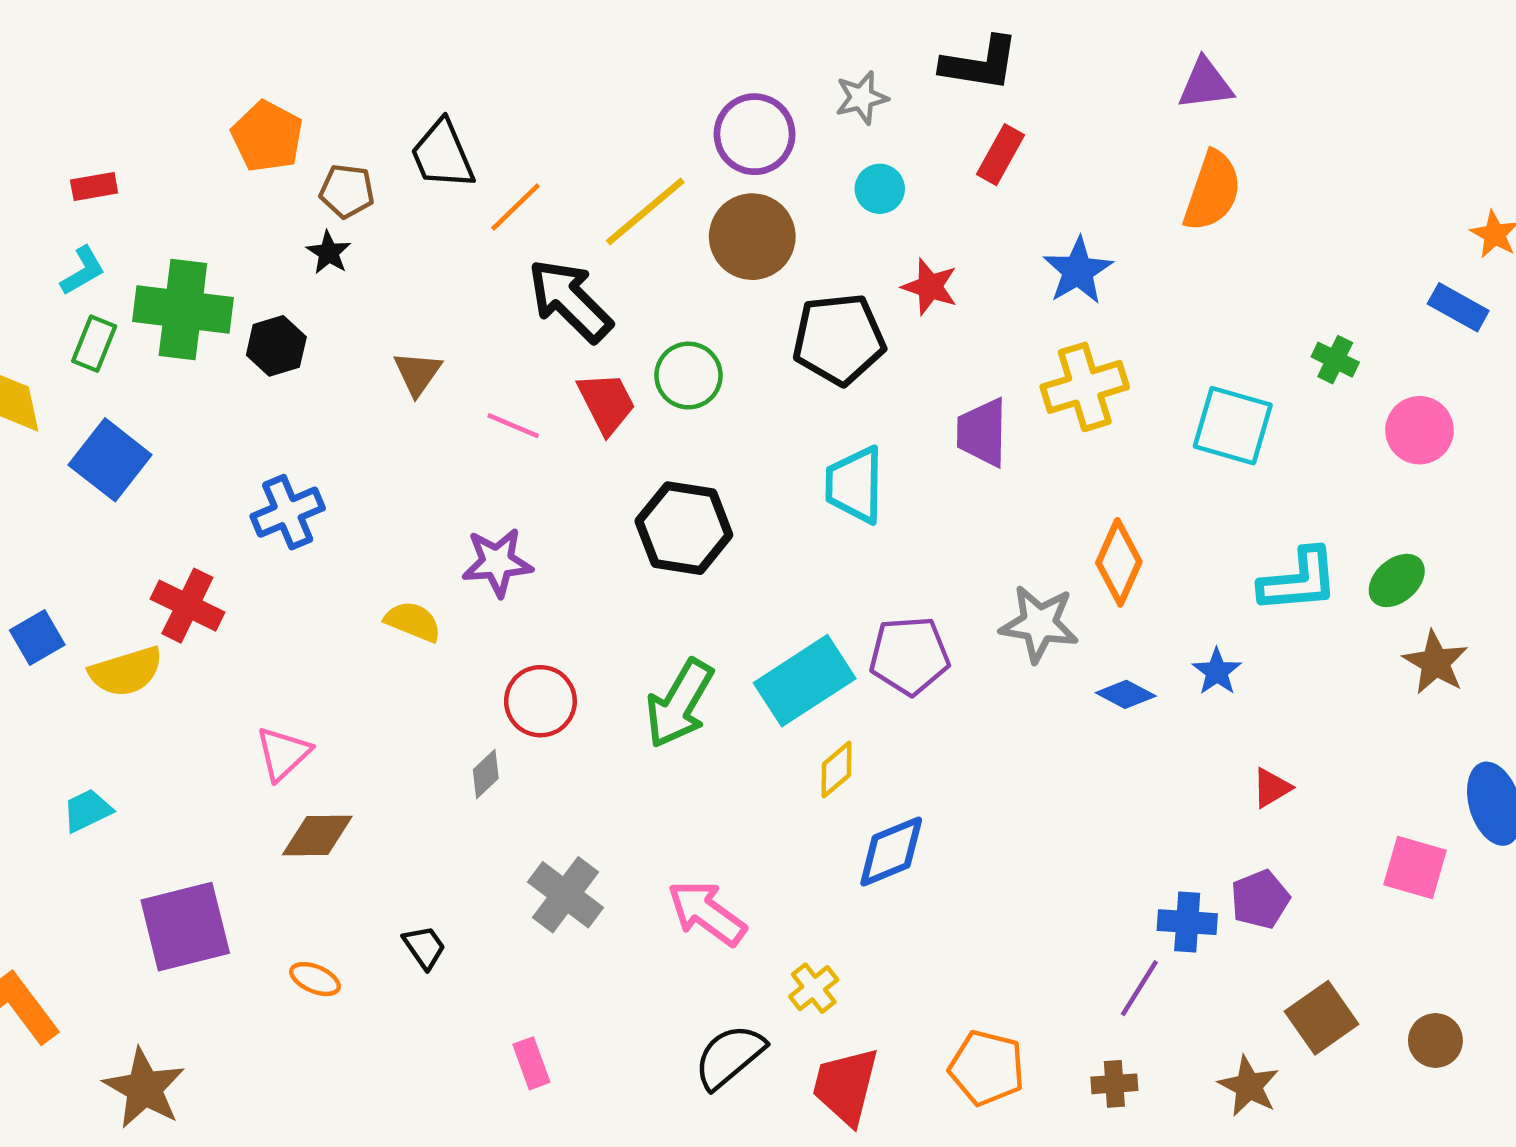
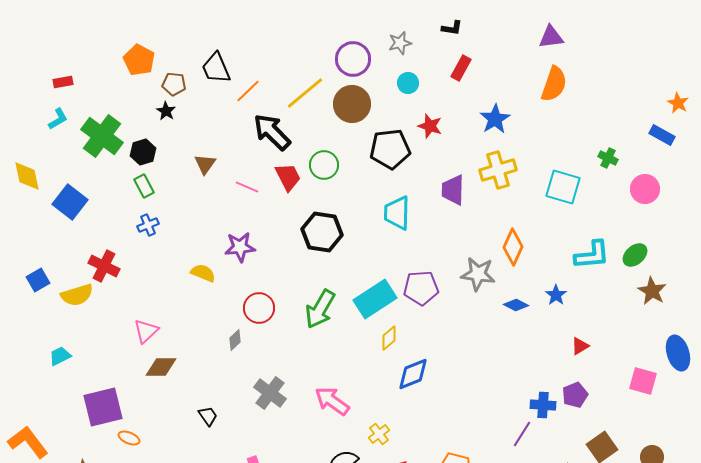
black L-shape: (980, 64) -> (452, 28), size x0.6
green cross: (183, 309) -> (102, 136), turned 30
green rectangle: (94, 344) -> (144, 186), moved, turned -50
blue cross: (288, 512) -> (148, 225), size x0.7
orange ellipse: (315, 979) -> (129, 438), moved

